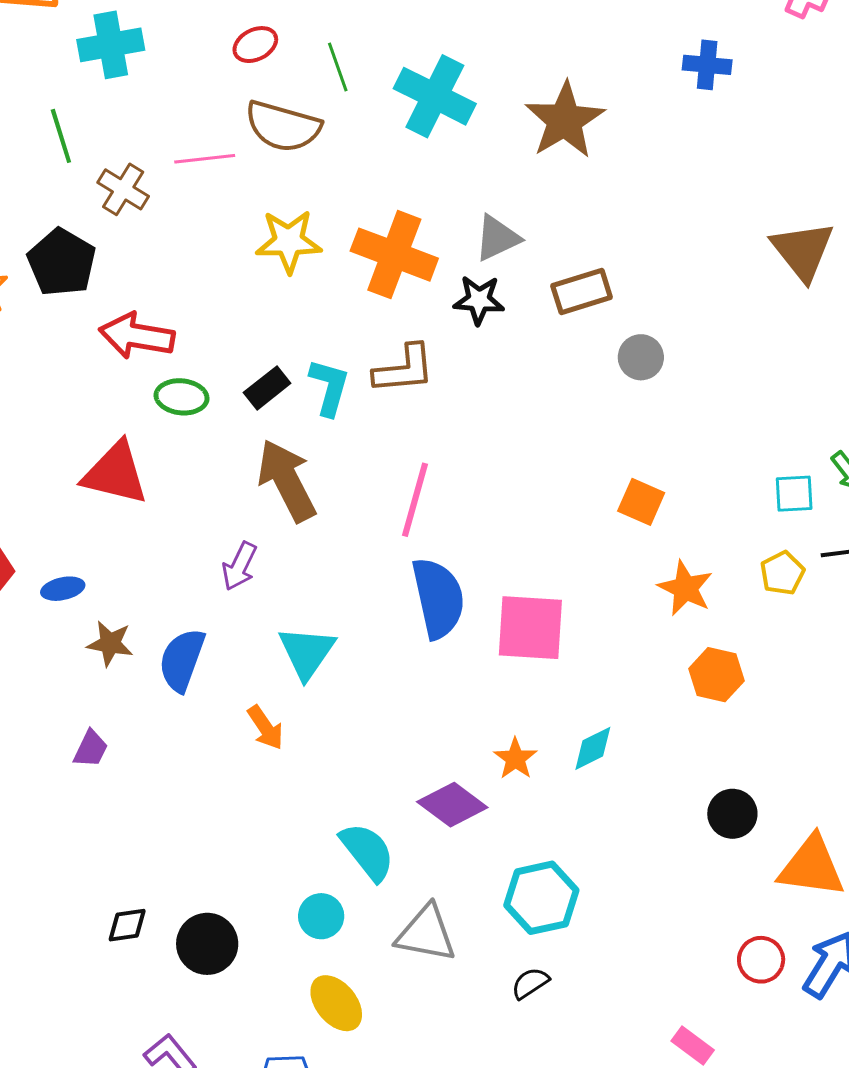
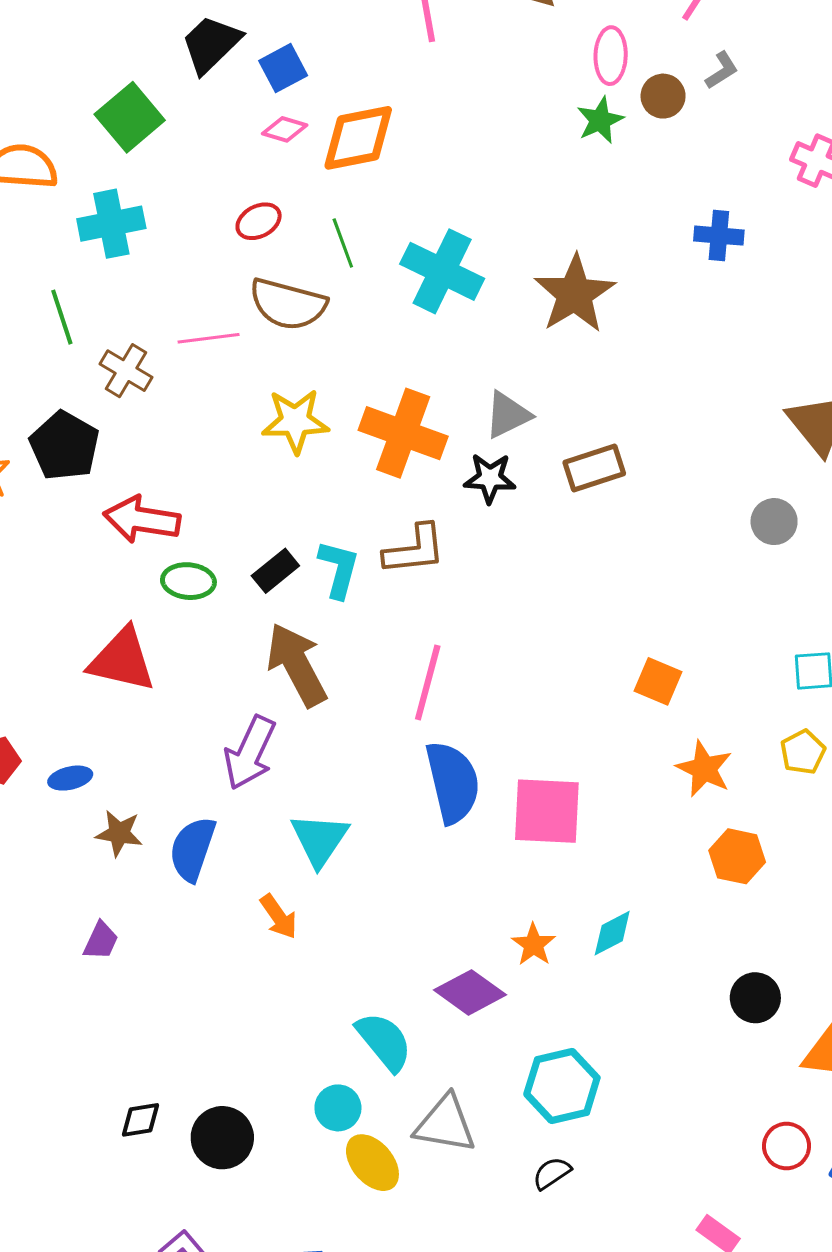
gray circle: (641, 357) -> (774, 522), moved
purple arrow: (239, 566) -> (250, 753), size x1.5
yellow ellipse: (336, 1003) -> (372, 1163), moved

